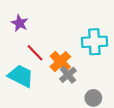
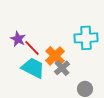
purple star: (20, 23) -> (18, 39), moved
cyan trapezoid: (21, 76) -> (33, 68), moved

